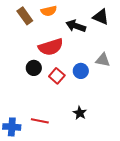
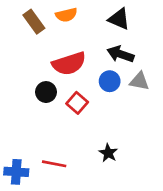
black triangle: (101, 17) -> (119, 19), moved
black arrow: (76, 26) -> (120, 54), moved
blue circle: (81, 71) -> (110, 81), moved

